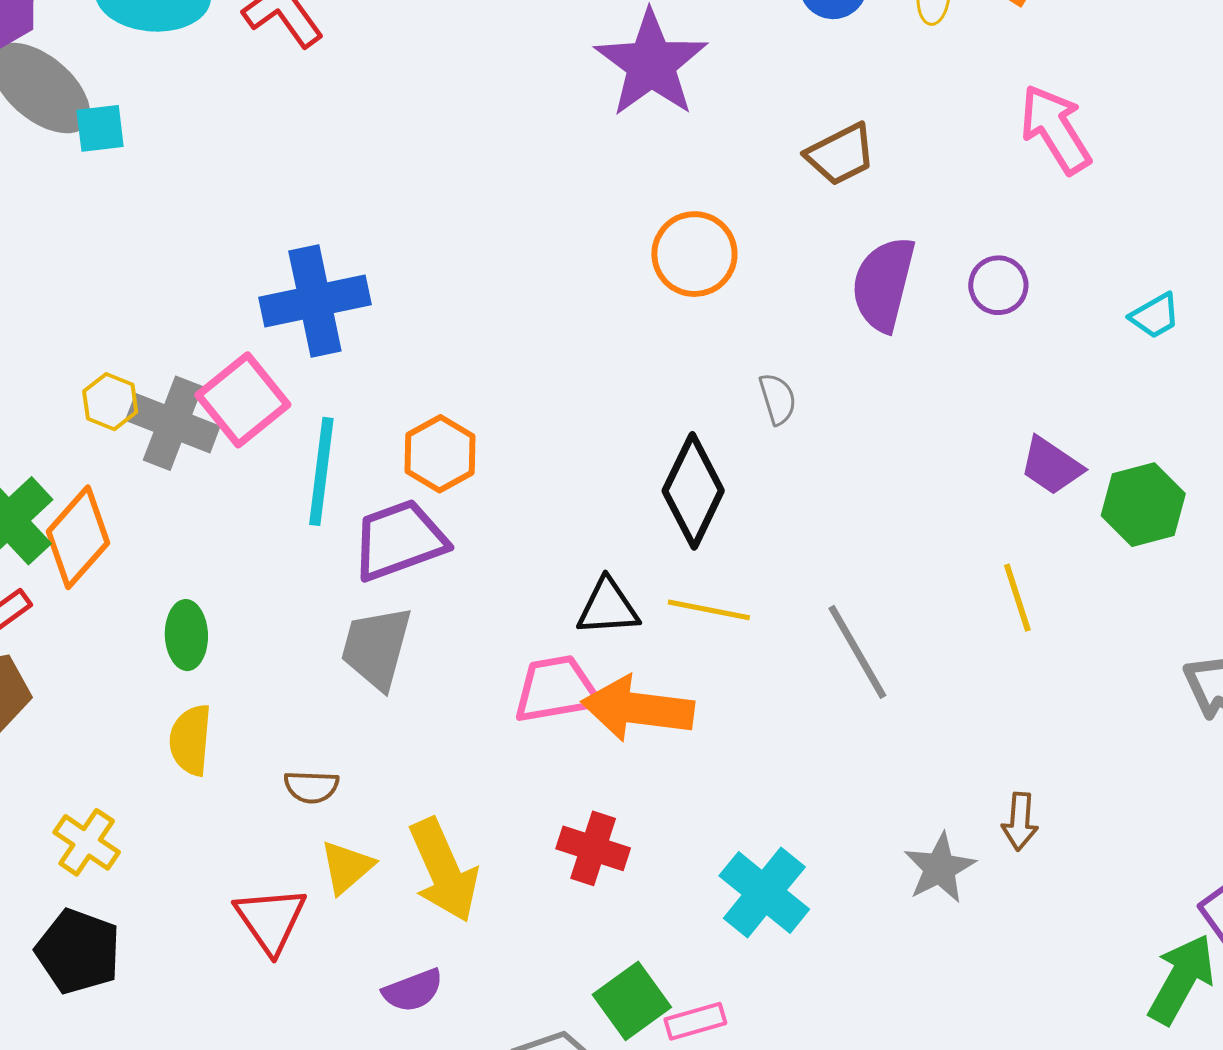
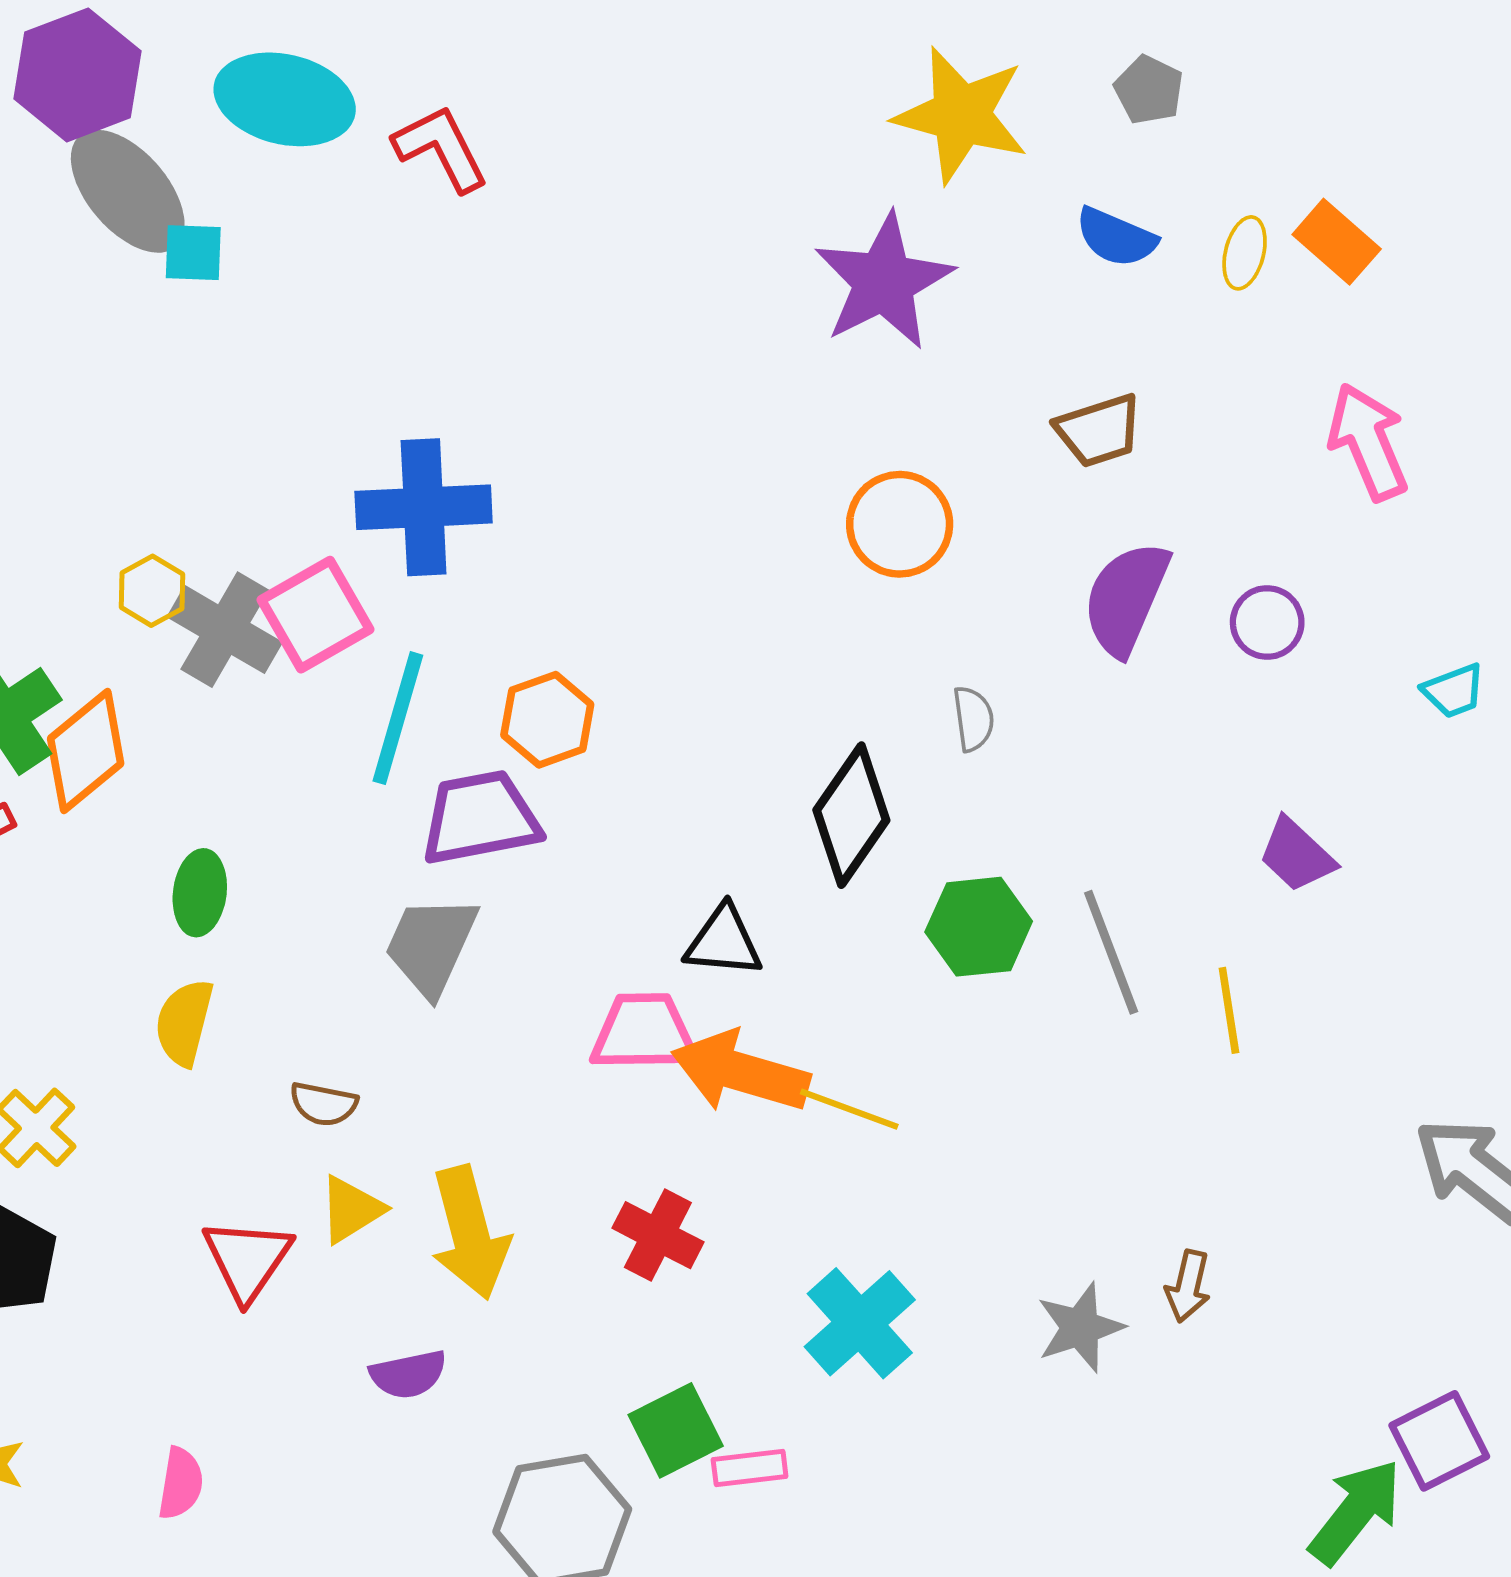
green hexagon: (1143, 505) -> (979, 927), moved
yellow line: (709, 610) -> (849, 1109), moved
gray line: (857, 652) -> (1111, 952), moved

